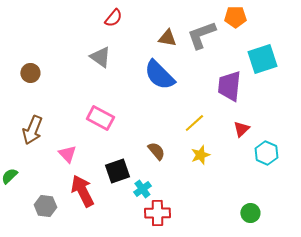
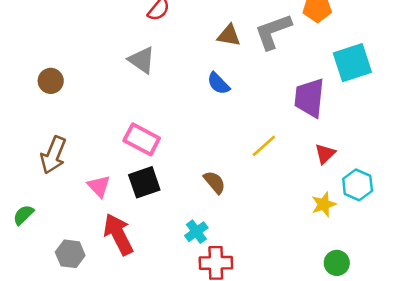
blue semicircle: (159, 75) -> (218, 83), size x0.6
yellow star: (200, 155) -> (324, 204), moved
black square: (117, 171) -> (144, 182), moved

